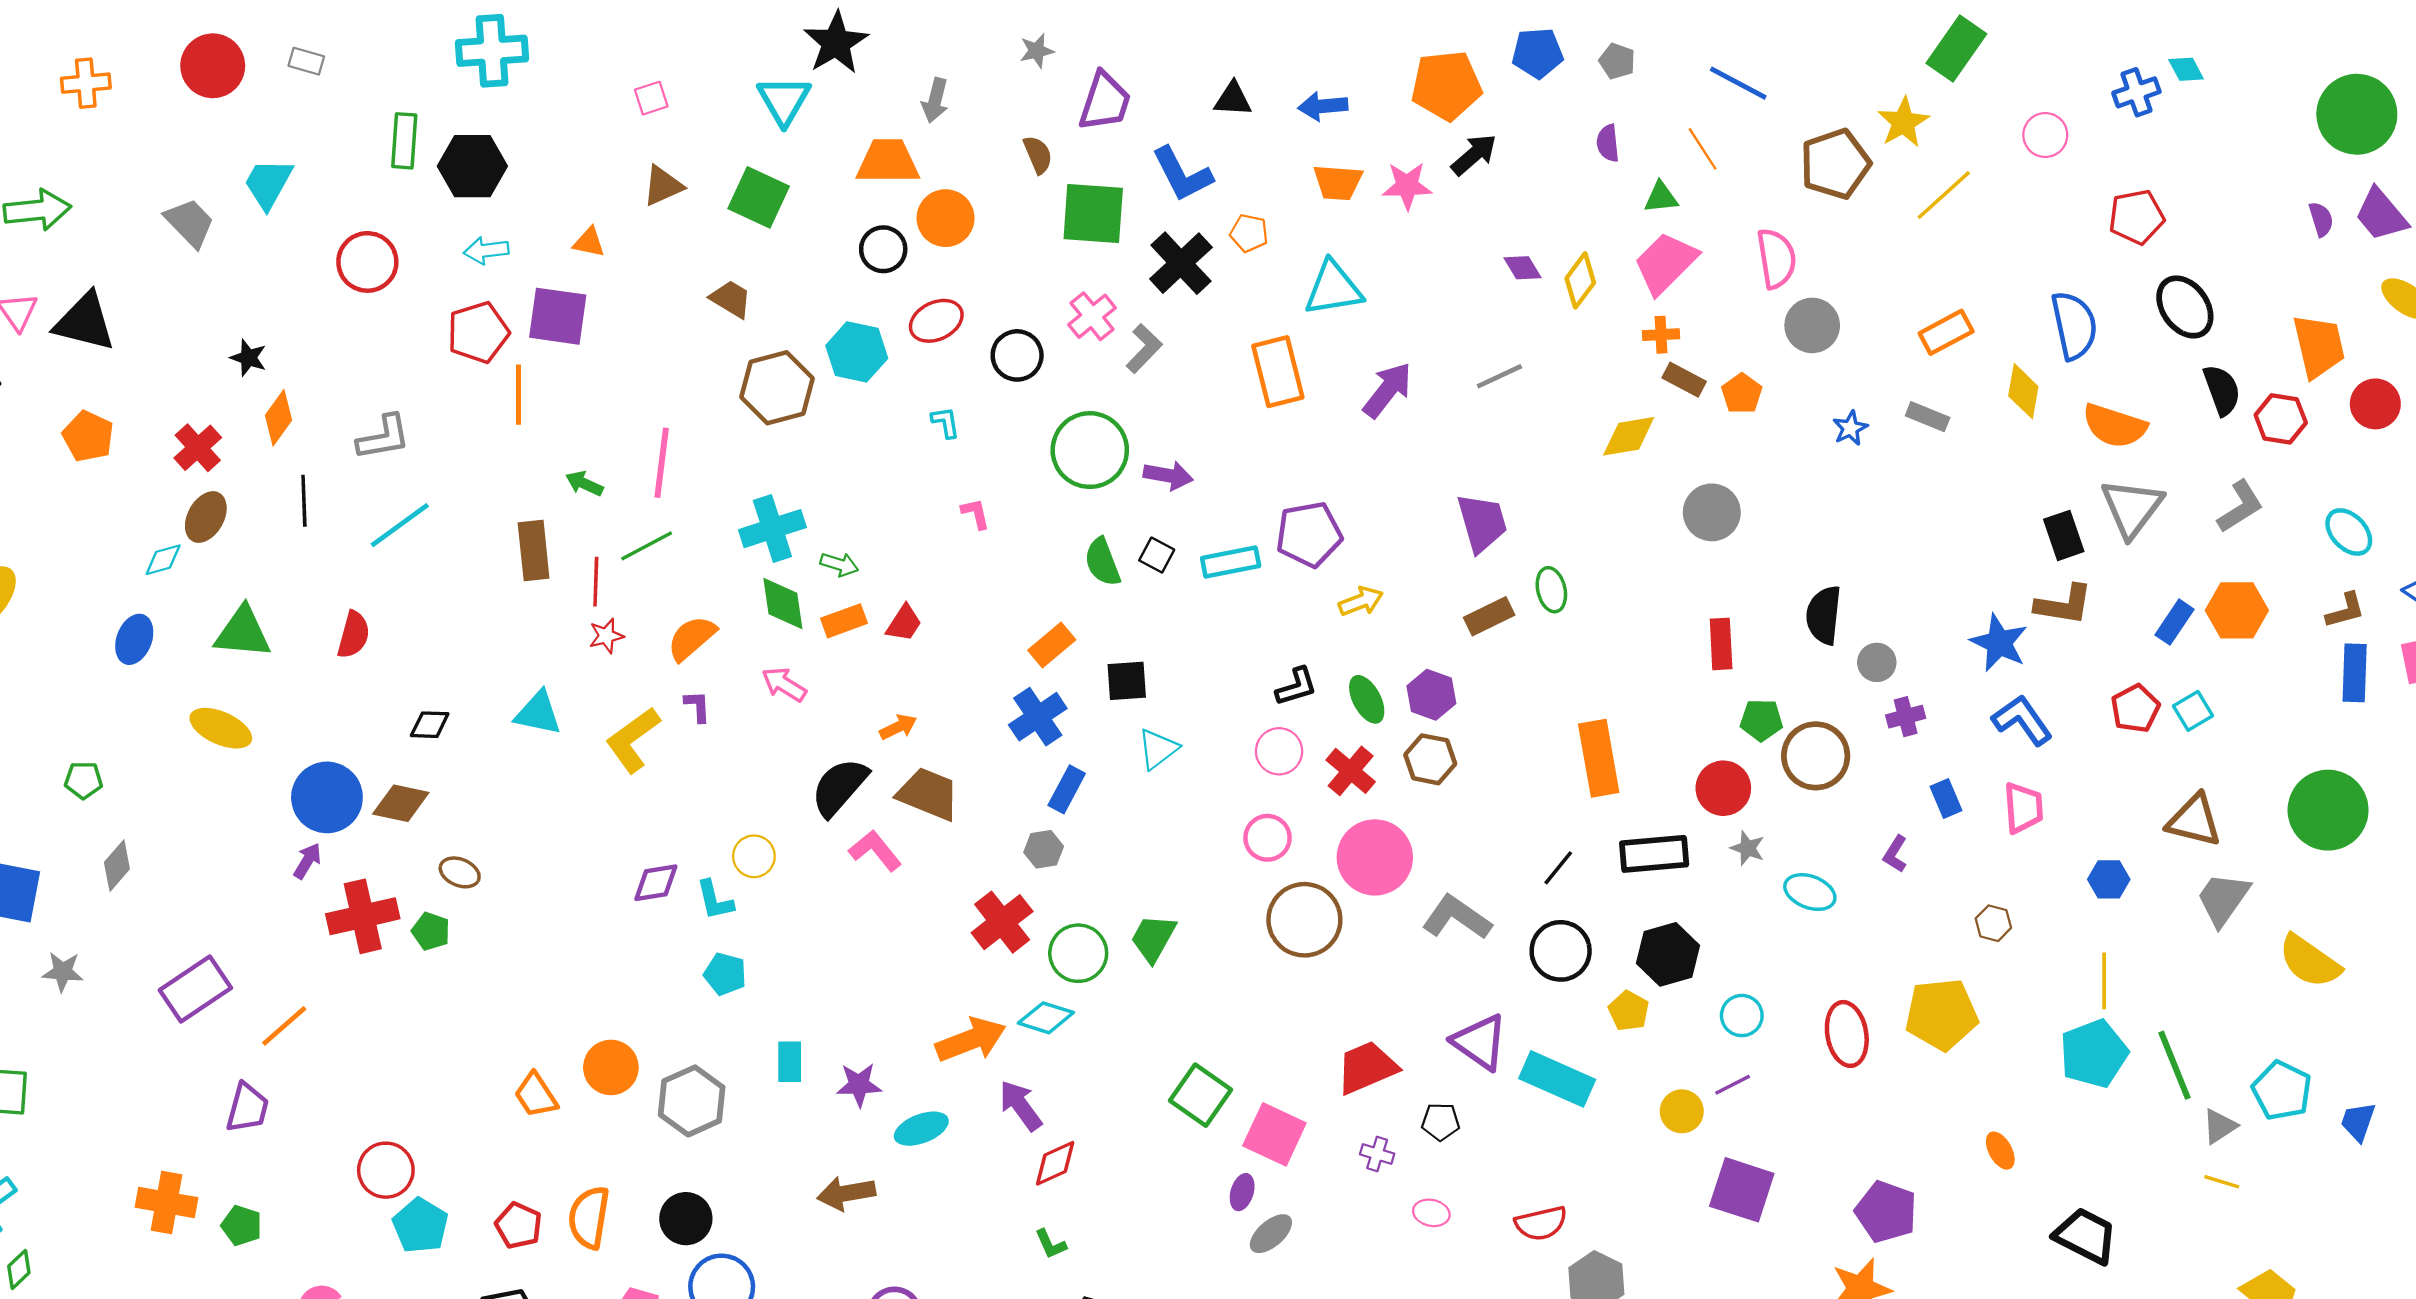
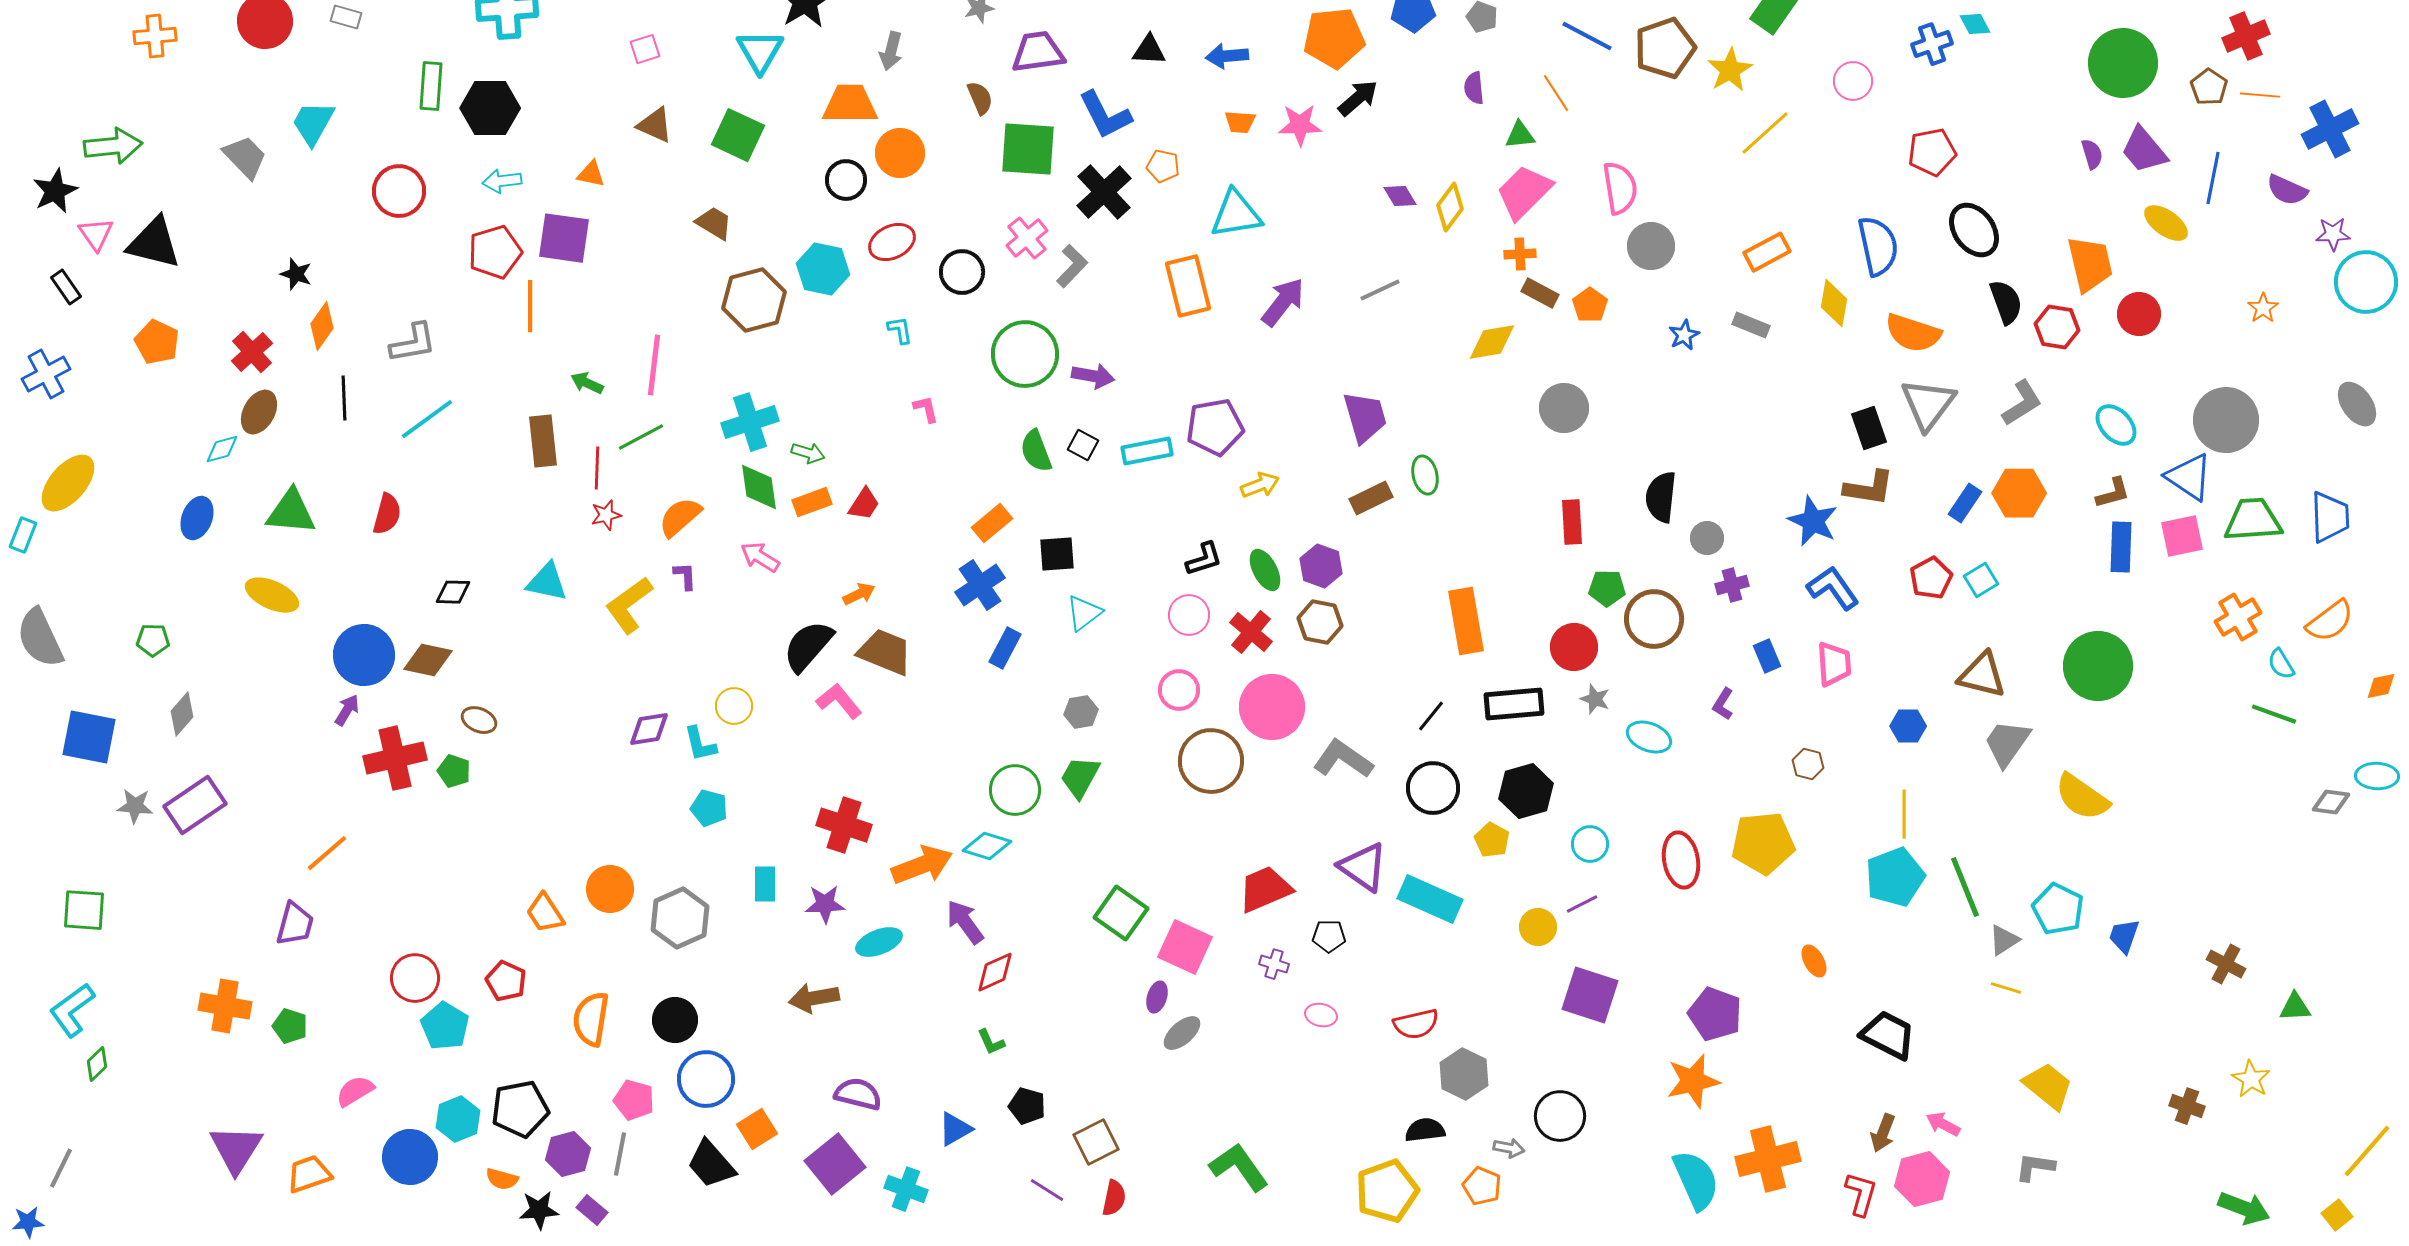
purple trapezoid: (1105, 102) -> (1038, 52), turned -116
brown pentagon: (1835, 164) -> (1665, 48), moved
orange trapezoid: (1338, 182) -> (1240, 122), size x0.7
brown triangle: (663, 186) -> (655, 125), turned 48
gray hexagon: (1044, 849) -> (1081, 712), moved
red cross: (1002, 922) -> (844, 825), moved, turned -34
purple rectangle: (195, 989) -> (195, 805), moved
red pentagon: (519, 1226) -> (506, 981), moved

